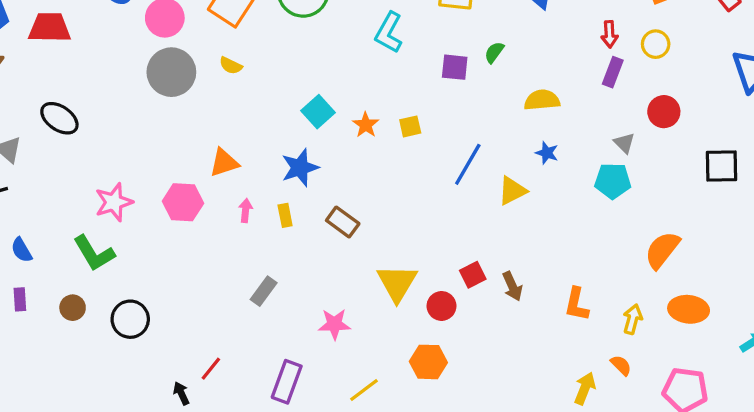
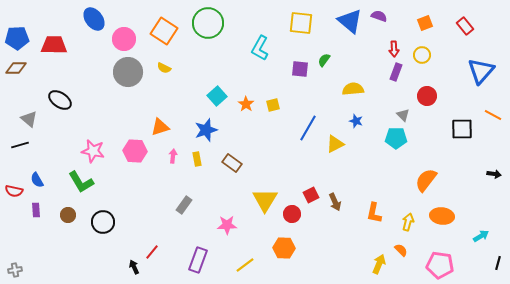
pink star: (114, 202) -> (93, 151), turned 30

